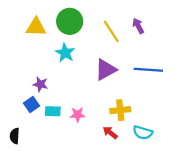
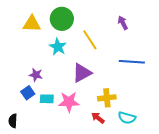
yellow line: (111, 31) -> (90, 40), moved
purple triangle: (106, 70) -> (82, 73), moved
pink star: (78, 115) -> (69, 102), size x1.5

